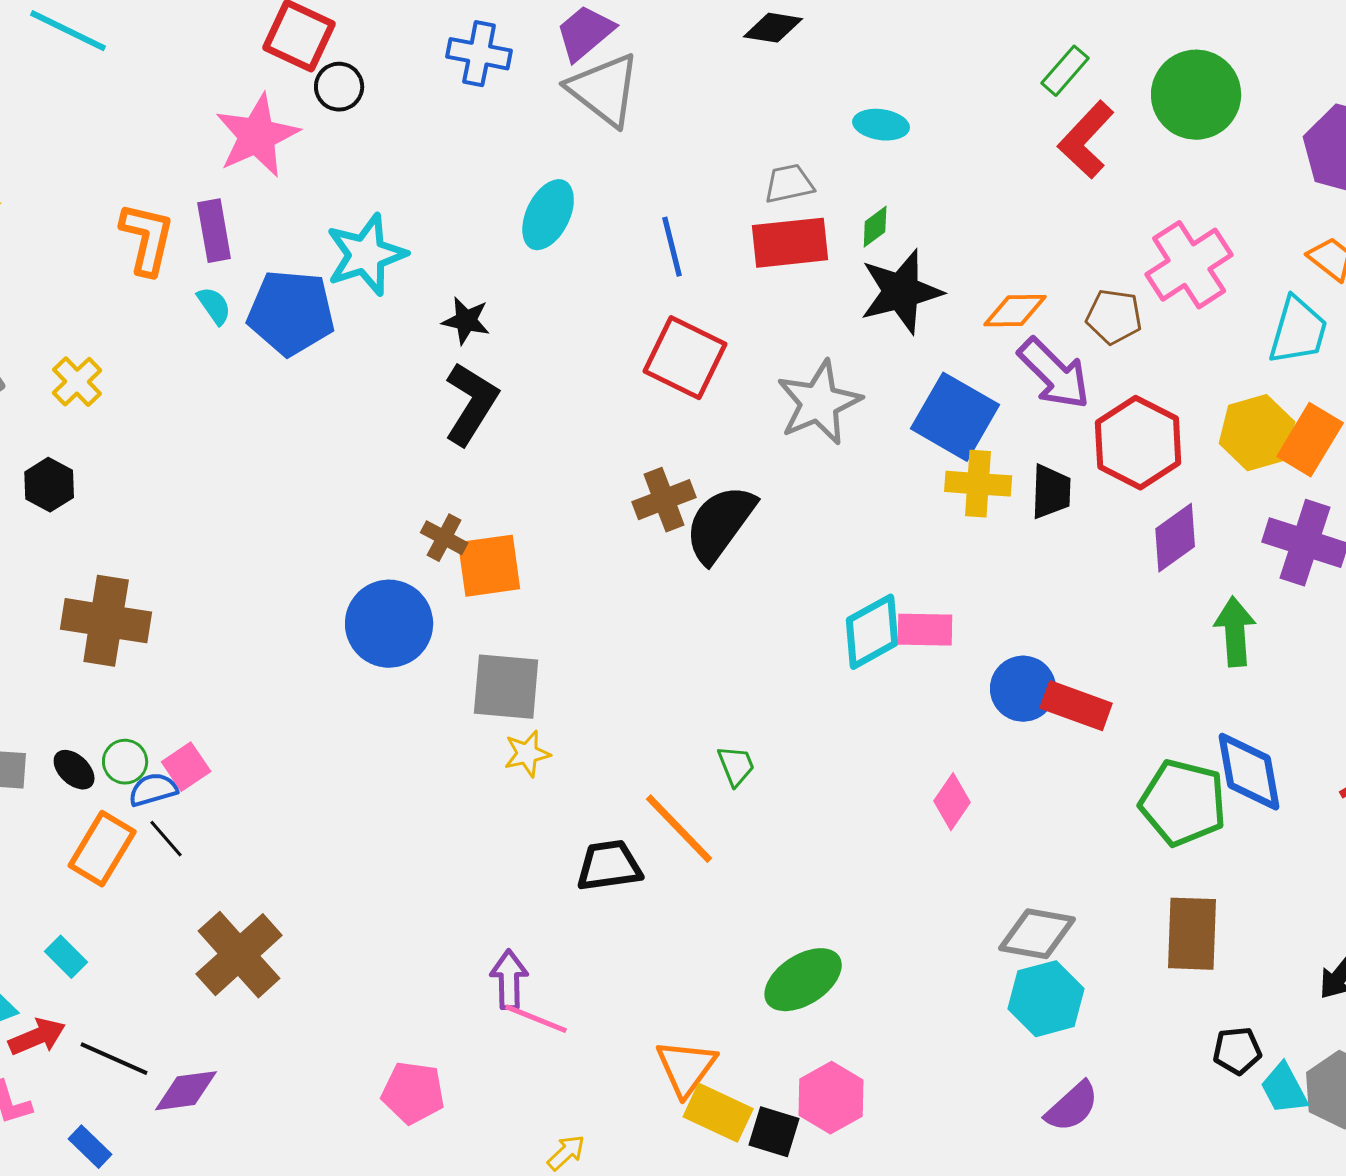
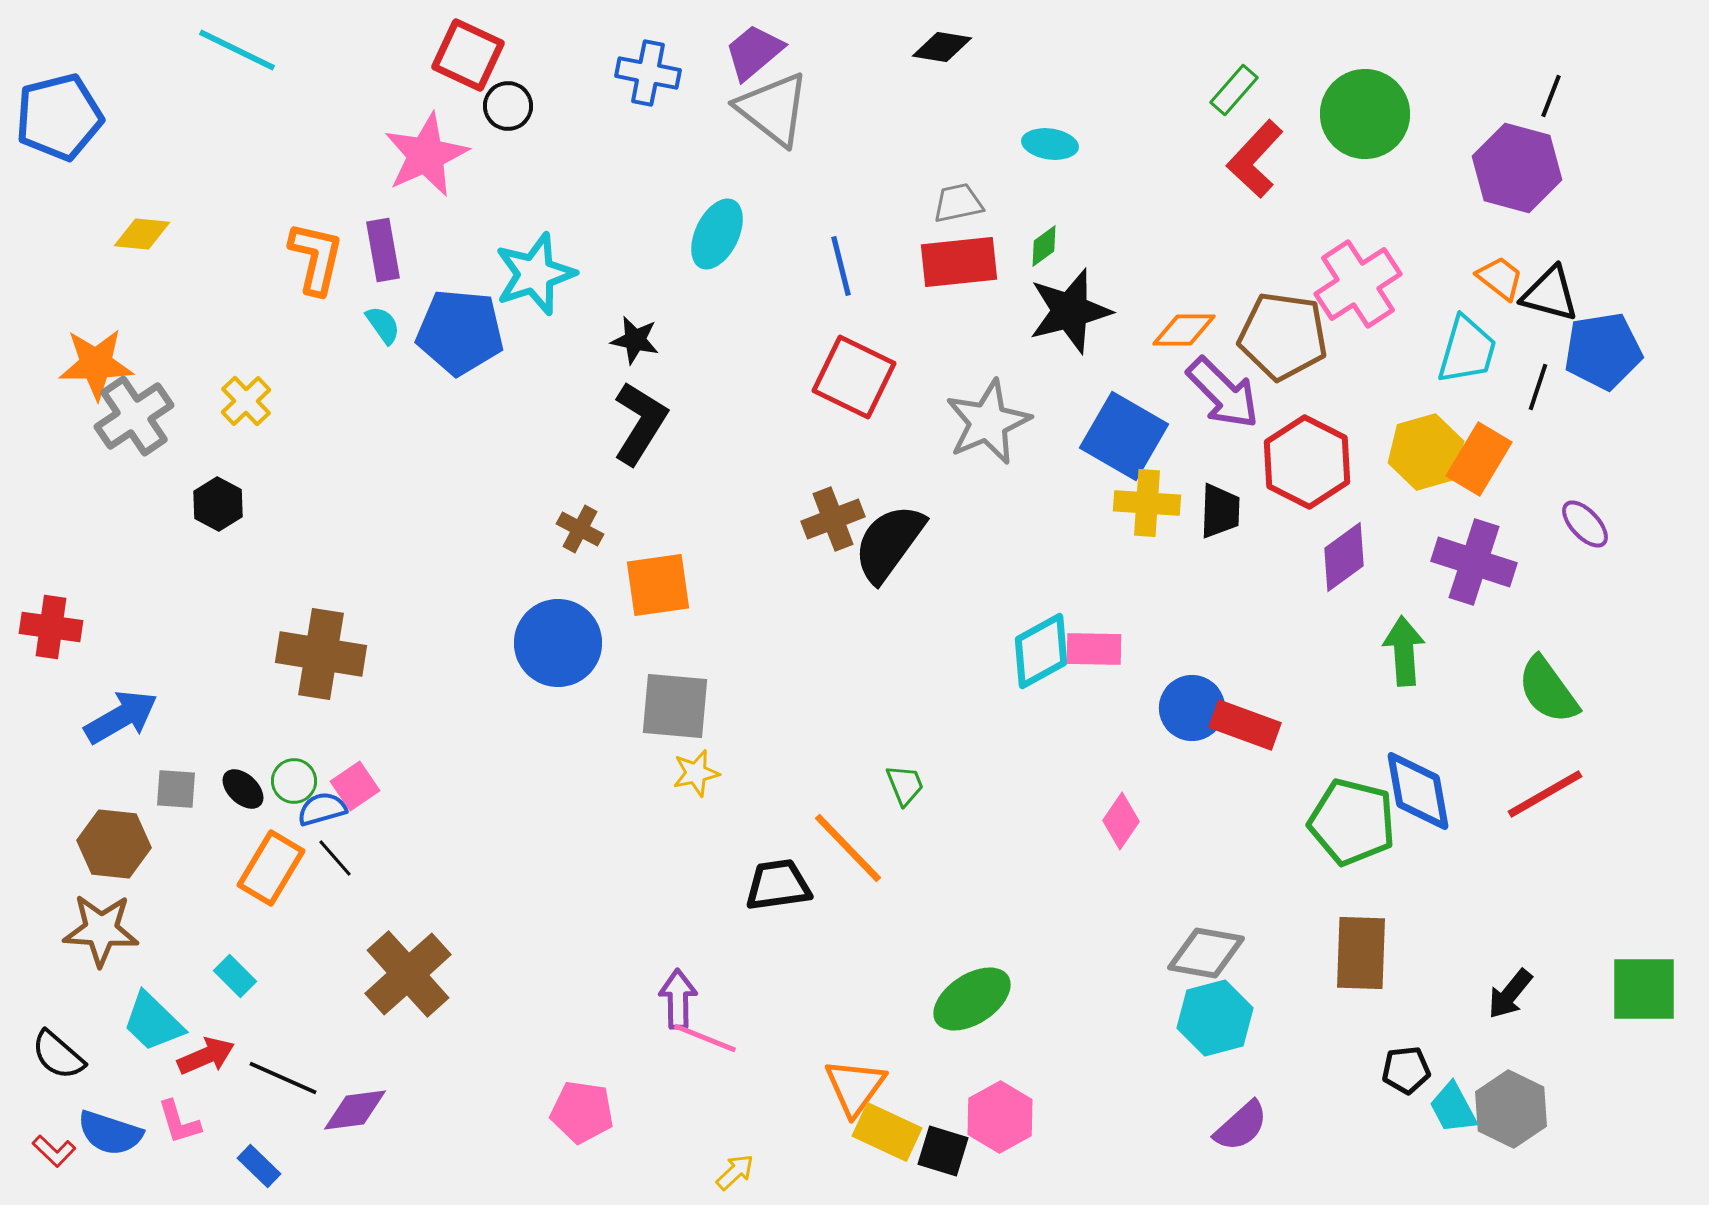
brown pentagon: (1114, 317) -> (1283, 336), size x1.6
brown cross: (444, 538) -> (580, 529), moved
brown cross: (106, 621) -> (321, 654), moved

